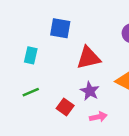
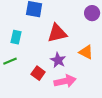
cyan rectangle: (31, 55) -> (16, 37), moved
pink arrow: (98, 117) -> (65, 81), size x1.5

